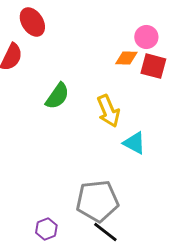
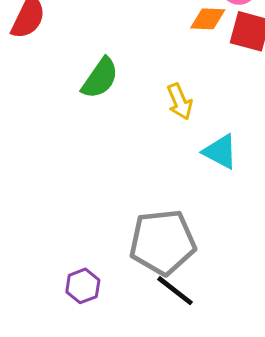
yellow arrow: (108, 111) -> (180, 102), size x0.7

